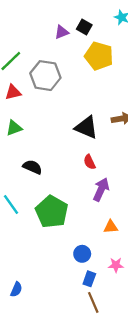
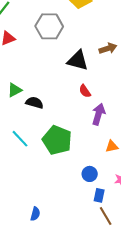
gray hexagon: (45, 76) -> (49, 26), moved
green triangle: (14, 128) -> (15, 90), moved

